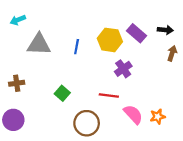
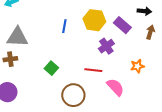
purple rectangle: (137, 33) -> (122, 25), moved
gray triangle: (39, 44) -> (17, 37), moved
orange star: (158, 117) -> (137, 66), moved

